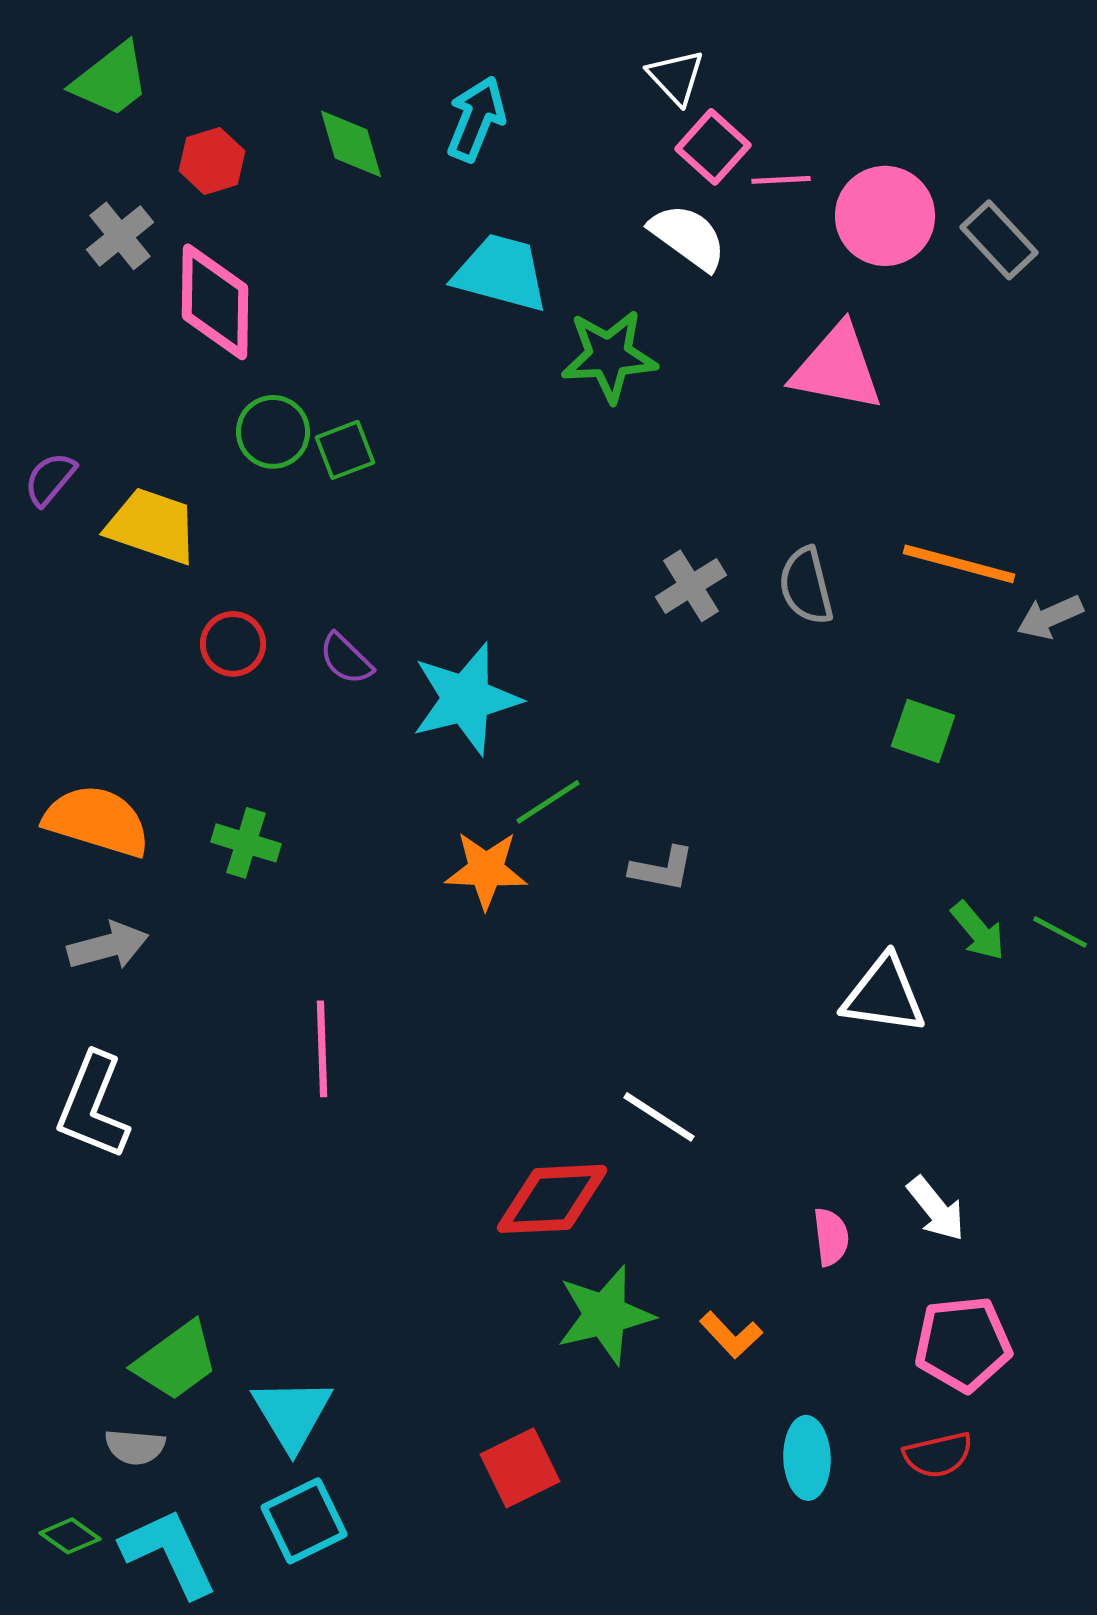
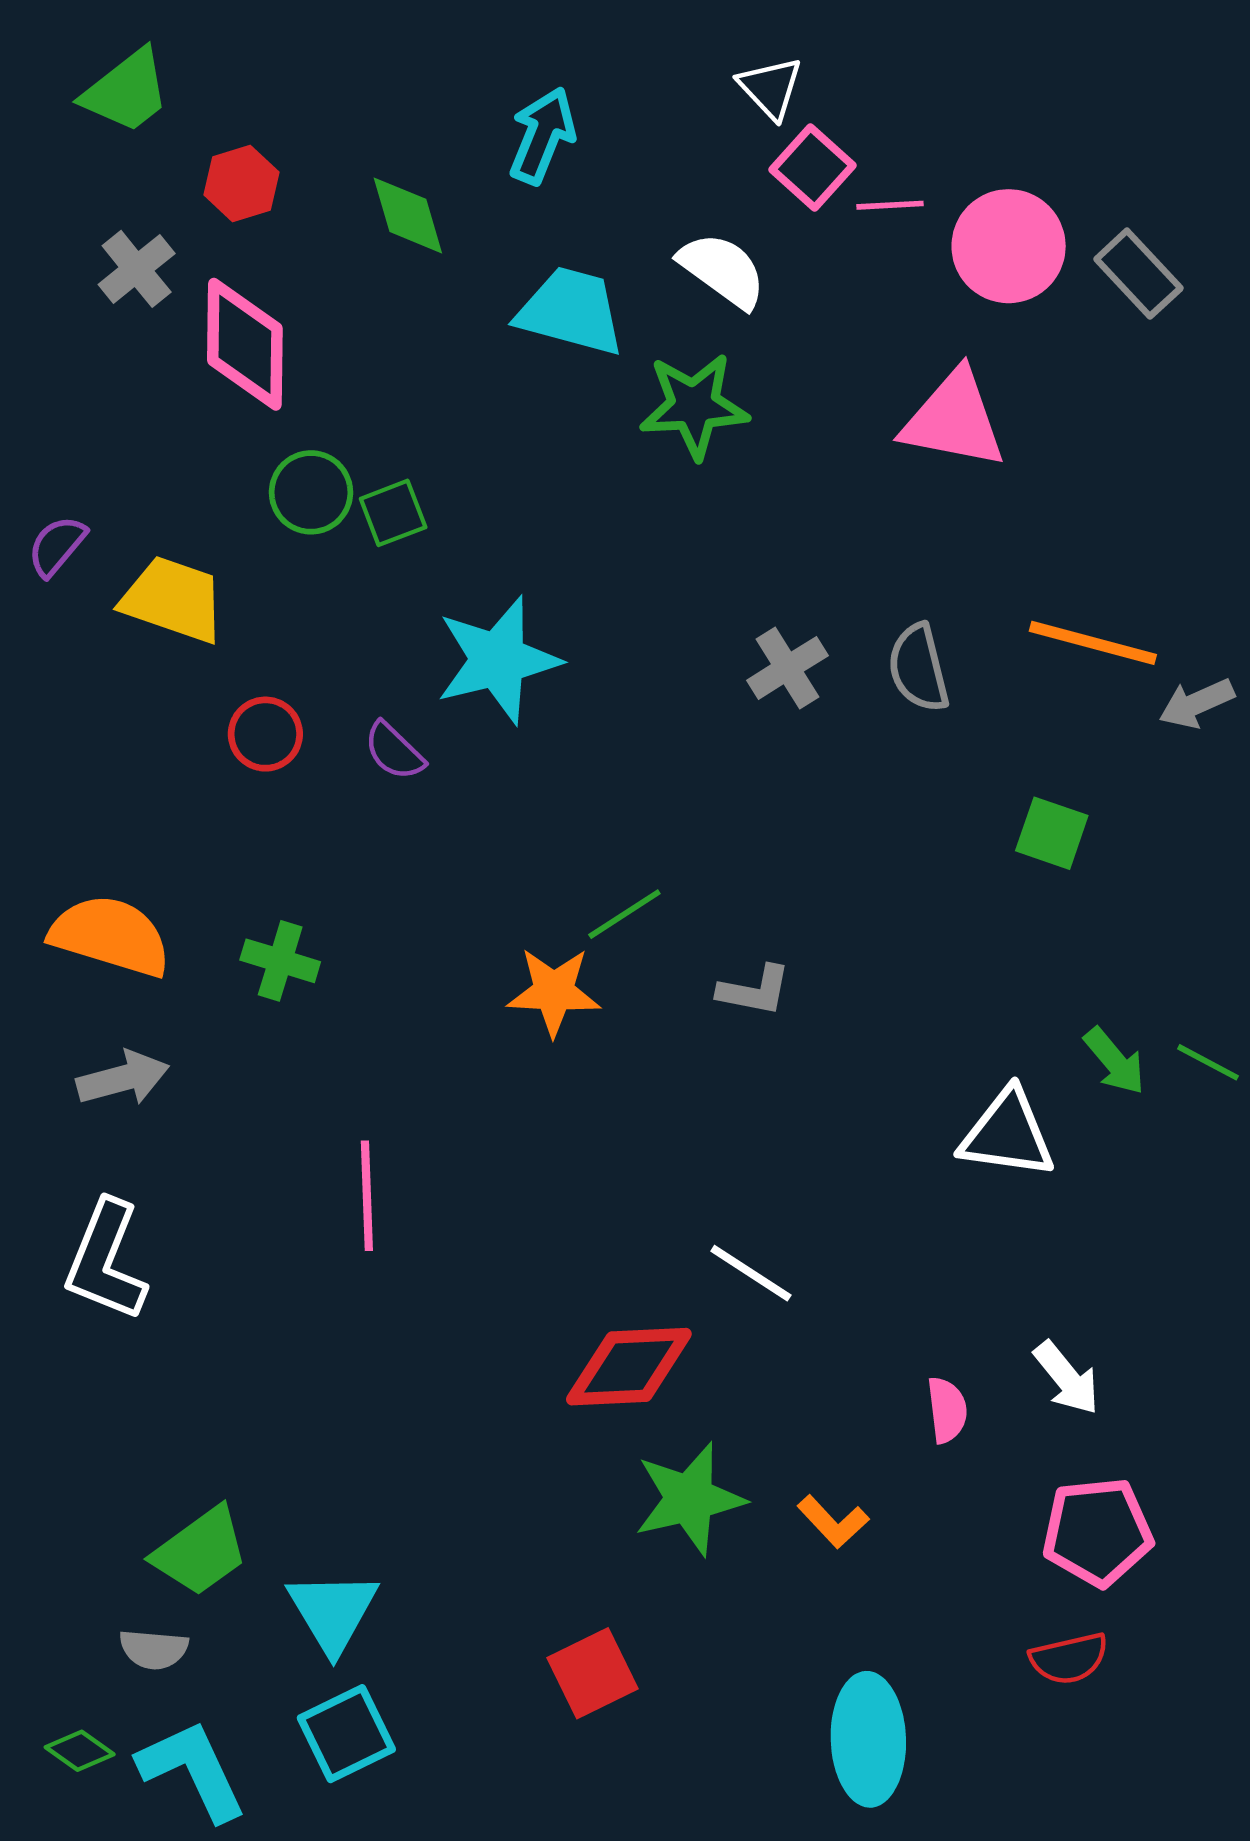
green diamond: (351, 144) -> (408, 215), moved
white semicircle: (688, 237) -> (722, 270), moved
cyan star: (466, 699) -> (498, 660), moved
cyan ellipse: (807, 1458) -> (868, 1739), moved, size x1.4

